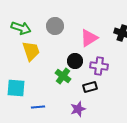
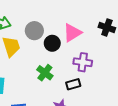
gray circle: (55, 26) -> (34, 31), moved
black circle: (75, 61) -> (52, 43), moved

